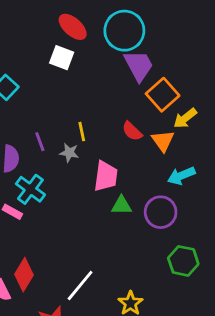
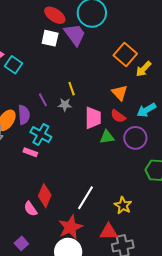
purple trapezoid: (139, 65) -> (75, 35), moved
red semicircle: (132, 131) -> (118, 116), moved
orange triangle: (163, 141) -> (120, 93), moved

